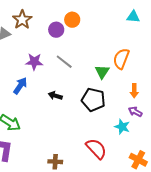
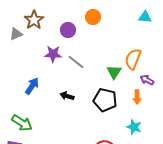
orange circle: (72, 20) -> (93, 17), moved
purple star: (34, 62) -> (53, 54), moved
orange arrow: (134, 91) -> (137, 97), moved
purple arrow: (135, 112) -> (147, 80), moved

